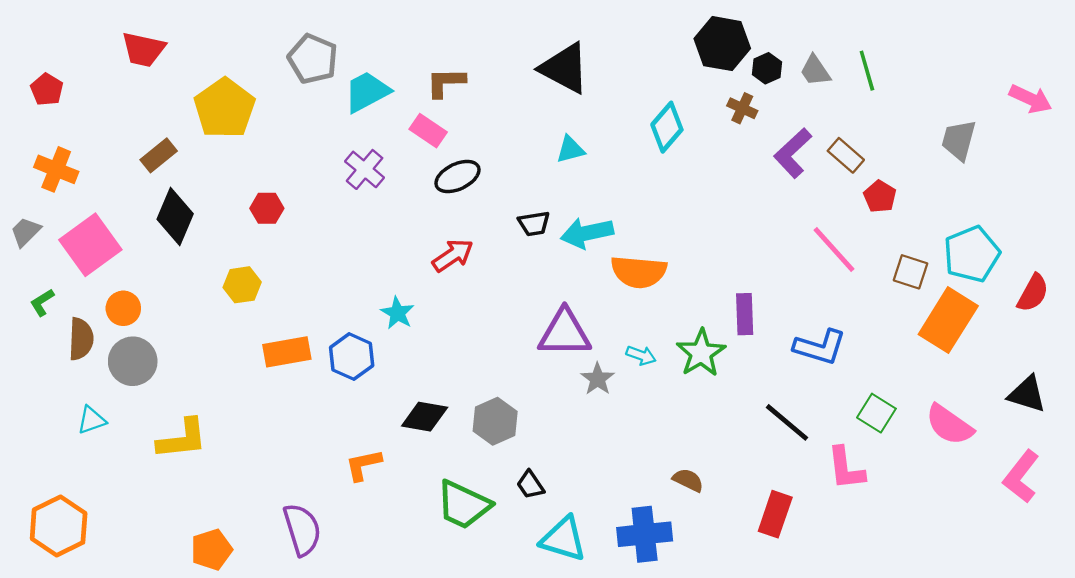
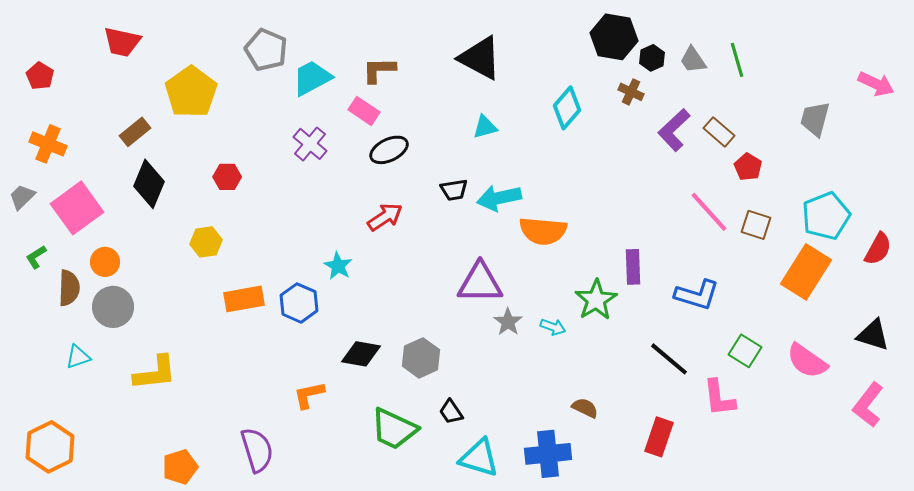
brown square: (911, 272) -> (756, 225), moved
cyan arrow: (641, 355) -> (553, 327), moved

